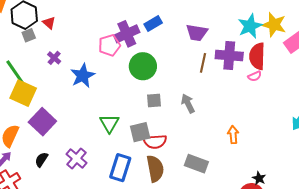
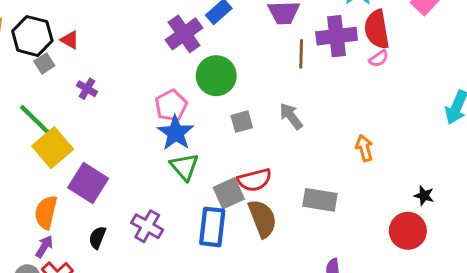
pink pentagon: (109, 45) -> (171, 105), moved
blue star: (83, 76) -> (176, 133), moved
yellow square: (23, 93) -> (53, 148), turned 36
gray square: (140, 132) -> (229, 193), moved
black star: (259, 178) -> (424, 196), moved

